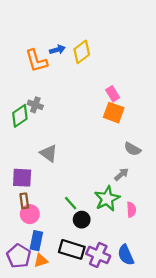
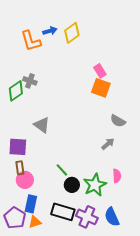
green star: (107, 199) -> (95, 185), moved

